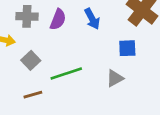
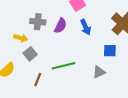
gray square: (31, 60) -> (30, 54), moved
brown line: (33, 95) -> (38, 80), turned -56

